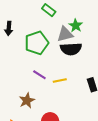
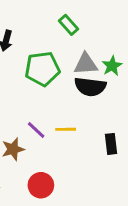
green star: (76, 26) -> (112, 66), moved
purple line: (39, 75) -> (36, 130), moved

